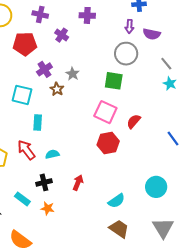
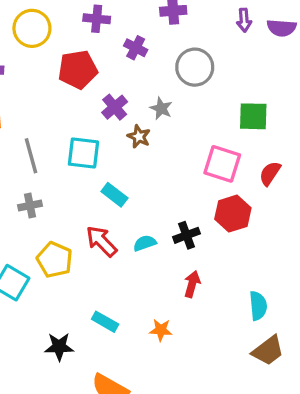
gray circle: (126, 54) -> (195, 67), moved
green square: (114, 81) -> (253, 116), moved
cyan rectangle: (38, 123) -> (114, 195), turned -49
black cross: (44, 182) -> (187, 235), moved
cyan semicircle: (116, 201) -> (258, 306), turned -54
orange star: (48, 208) -> (161, 330), moved
brown trapezoid: (119, 229) -> (268, 351), turned 115

